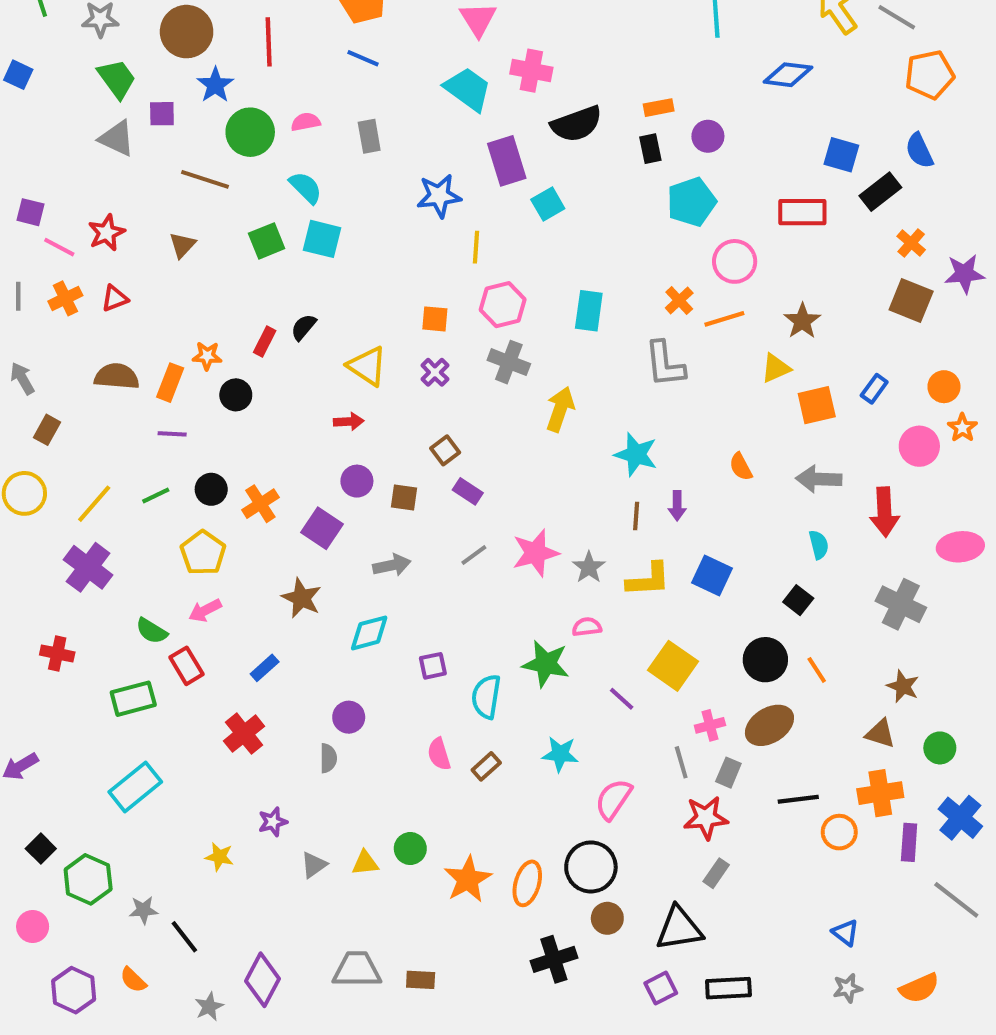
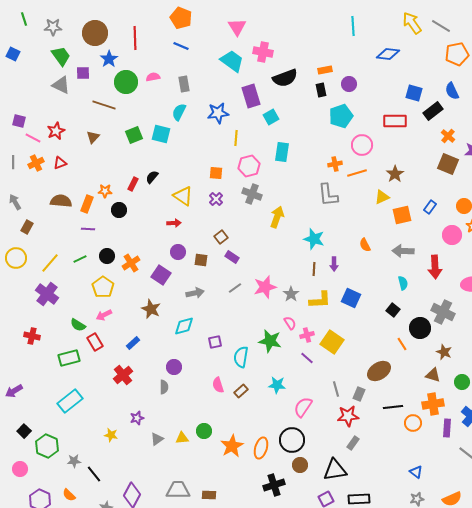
cyan semicircle: (306, 188) -> (179, 112), moved, turned -108
orange cross: (679, 300) -> (335, 164), turned 32
cyan rectangle: (589, 311) -> (282, 152), moved
pink semicircle: (587, 627) -> (290, 323), turned 64
black circle: (765, 660) -> (420, 328), moved
pink cross: (710, 725) -> (307, 335), moved

